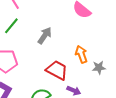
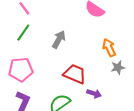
orange arrow: (81, 54) -> (109, 48), moved

